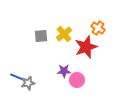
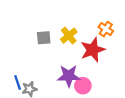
purple star: (64, 71) -> (69, 76), size x1.5
blue line: (17, 77) -> (18, 82), turned 48

